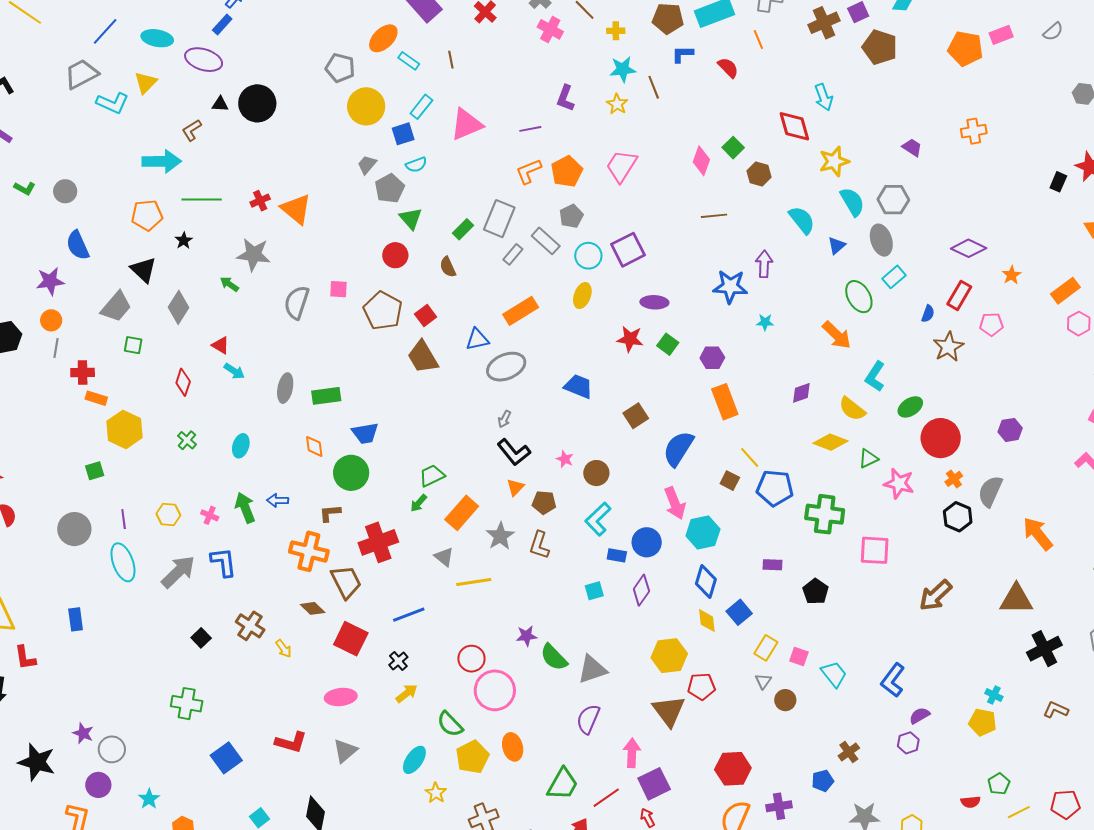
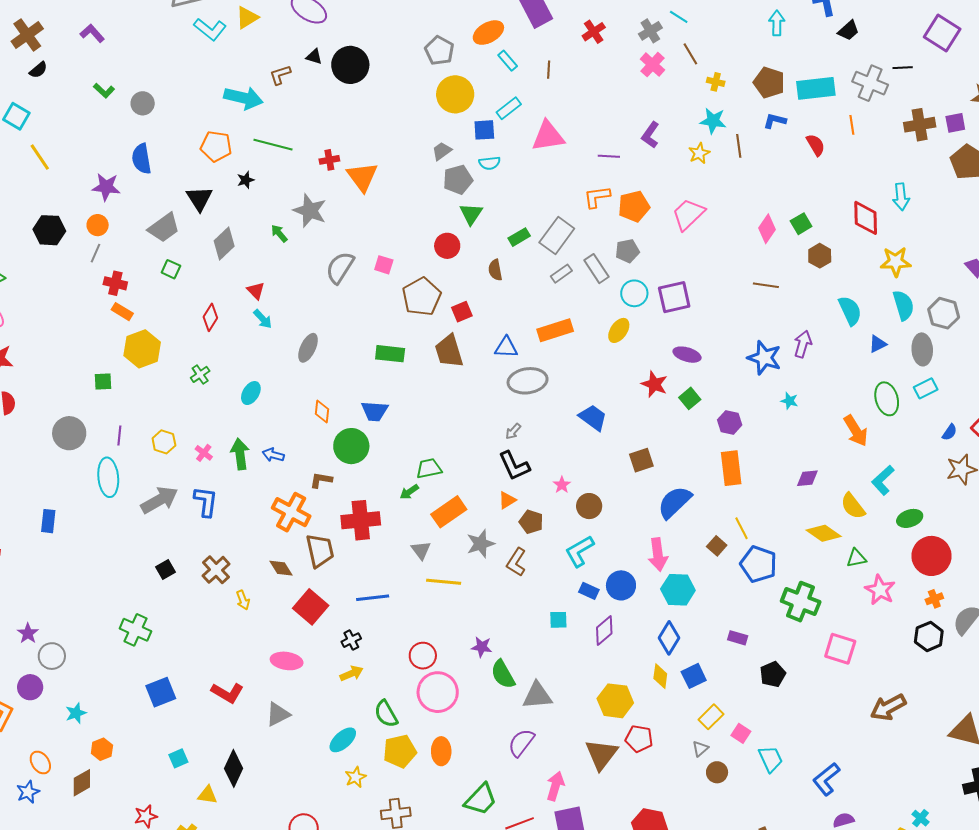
green rectangle: (326, 396) -> (390, 354), moved

